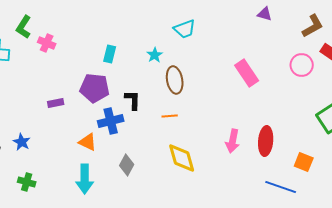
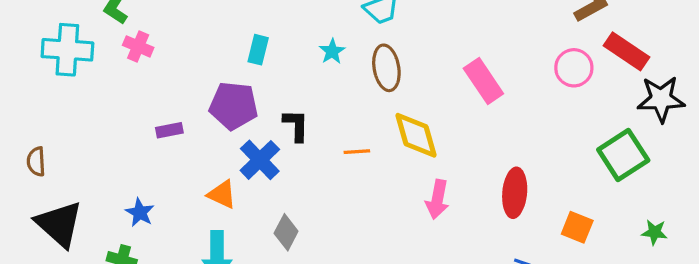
pink cross: (47, 43) -> (138, 46), moved
brown ellipse: (175, 80) -> (386, 68), moved
blue cross: (111, 121) -> (260, 160), turned -30
pink arrow: (233, 141) -> (437, 199), moved
blue star: (22, 142) -> (140, 213), moved
yellow diamond: (182, 158) -> (416, 135), moved

